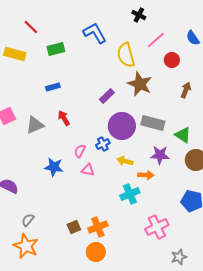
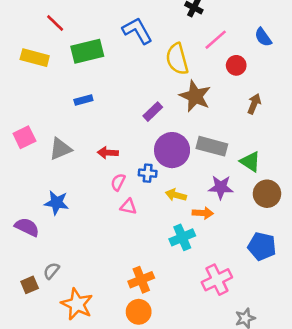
green rectangle: (56, 49) -> (87, 51), size x1.4
red arrow: (64, 118) -> (108, 153), moved, turned -56
blue cross: (103, 144) -> (148, 173), turned 32
blue star: (54, 167) -> (56, 203), moved
brown square: (74, 227) -> (30, 285), moved
orange star: (26, 246) -> (77, 304), moved

